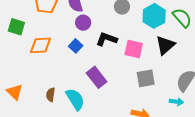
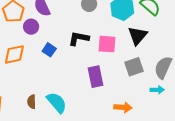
purple circle: (83, 23) -> (31, 27), moved
purple rectangle: (97, 77) -> (95, 77), moved, turned 35
gray square: (146, 78) -> (134, 67), moved

